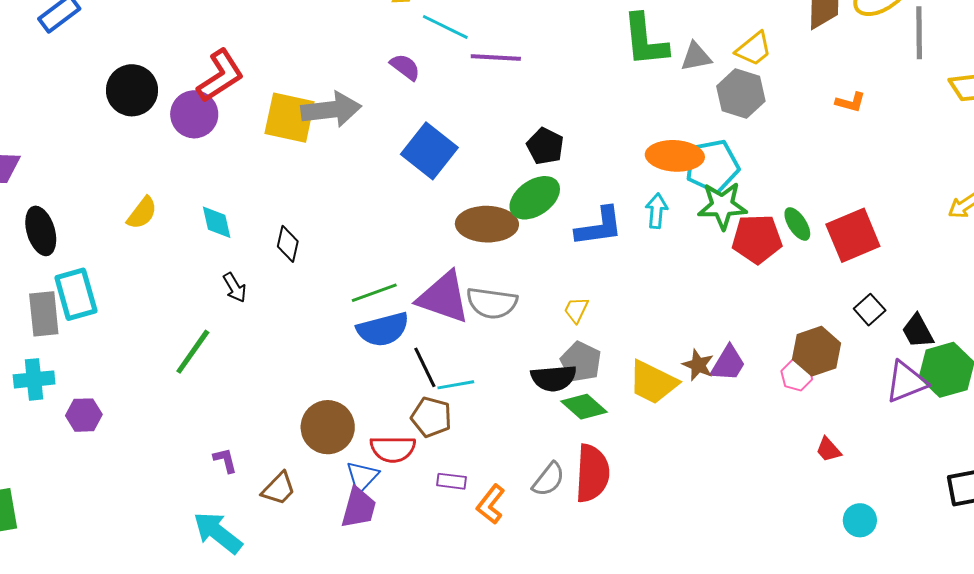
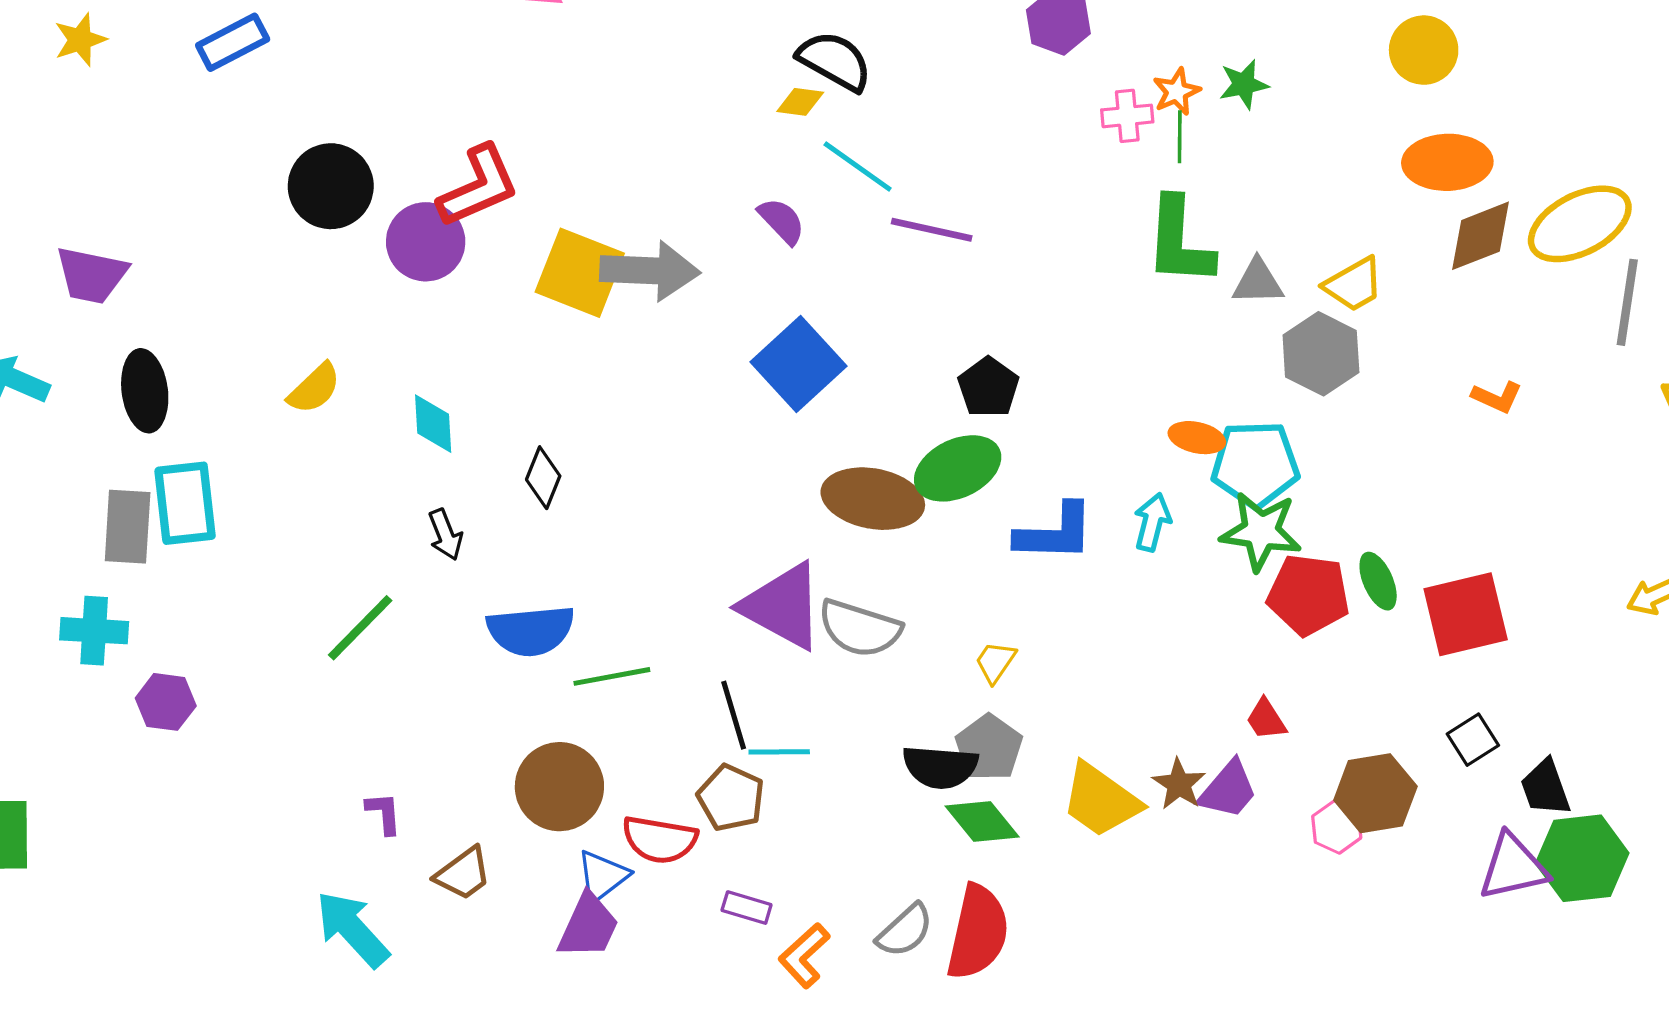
orange ellipse: (675, 156) -> (1197, 438), size x0.6
green line: (374, 293) -> (612, 676), moved
blue semicircle: (383, 329) -> (531, 631), moved
red trapezoid: (828, 450) -> (1266, 719), moved

